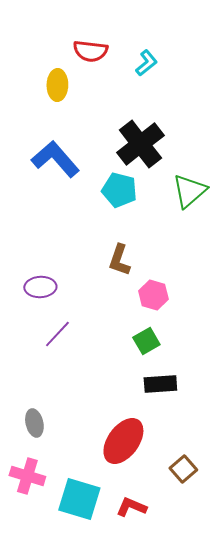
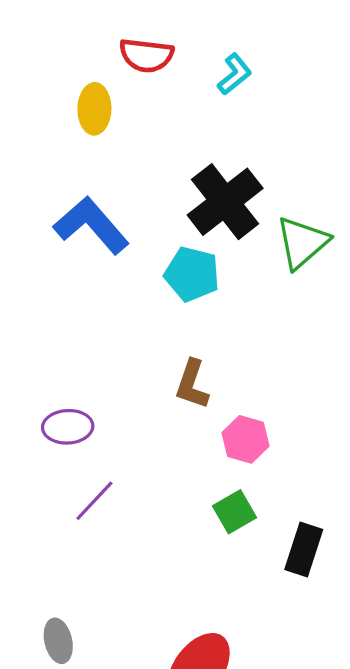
green triangle: (189, 191) -> (302, 243), moved
black rectangle: (160, 384) -> (304, 550), moved, turned -68

